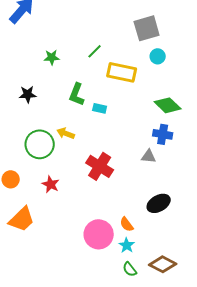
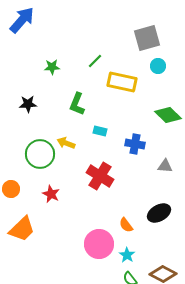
cyan rectangle: (100, 108) -> (100, 131), moved
blue cross: (163, 134) -> (135, 144), moved
gray triangle: (149, 156) -> (165, 166), moved
orange semicircle: (127, 224) -> (126, 225), moved

